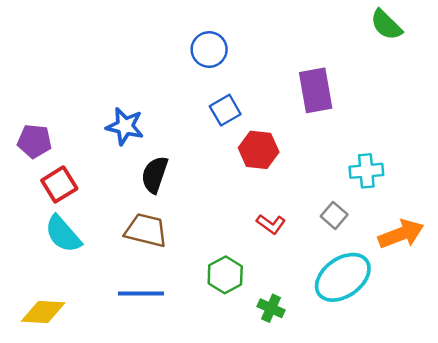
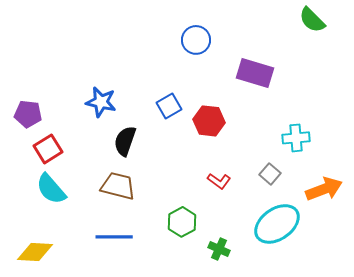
blue circle: (209, 50) -> (196, 40), moved
purple rectangle: (316, 90) -> (255, 73), turned -63
blue square: (225, 110) -> (169, 106), moved

